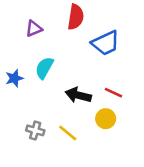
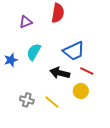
blue trapezoid: (106, 43) -> (74, 51), moved

